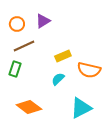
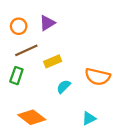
yellow rectangle: (63, 56) -> (53, 61), moved
cyan triangle: (81, 108) -> (89, 118), size x0.6

